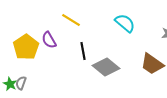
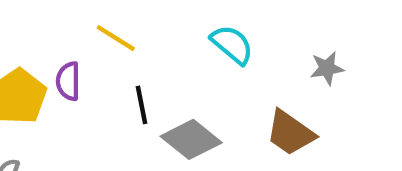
purple semicircle: (49, 40) -> (68, 81), turned 30

